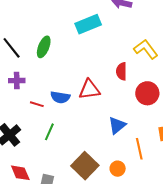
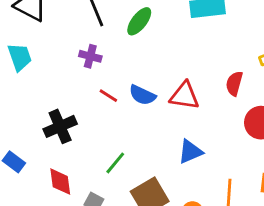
blue triangle: (117, 125) -> (190, 152), moved
green line: (49, 132) -> (115, 163), moved

